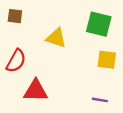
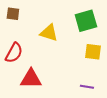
green square: (99, 24) -> (86, 21), turned -30

